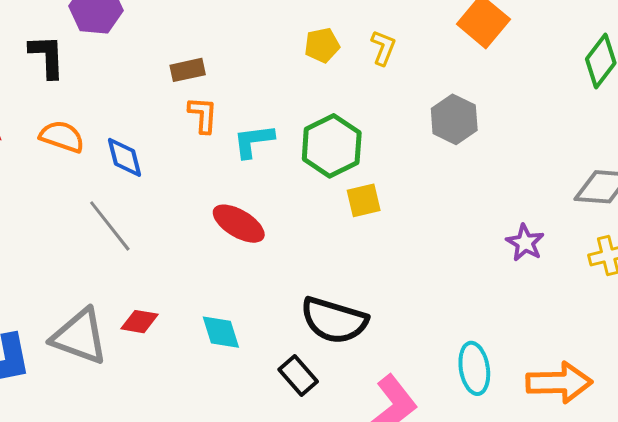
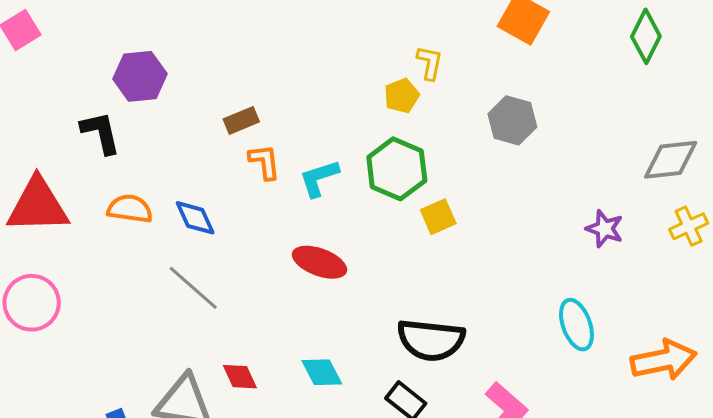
yellow pentagon: (322, 45) -> (402, 96), moved
red diamond: (140, 322) -> (240, 377), turned 66
cyan ellipse: (474, 368) -> (576, 325), moved

